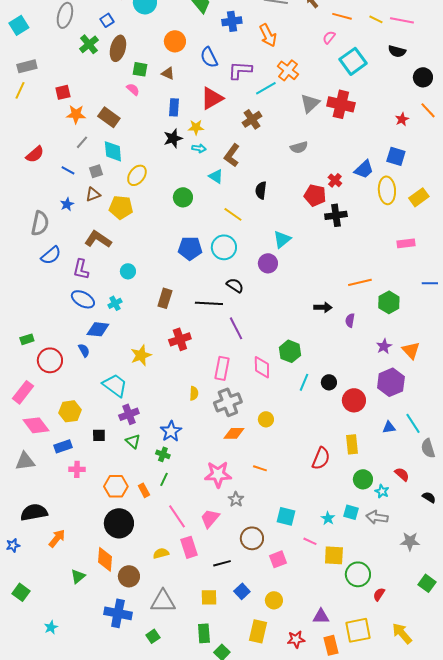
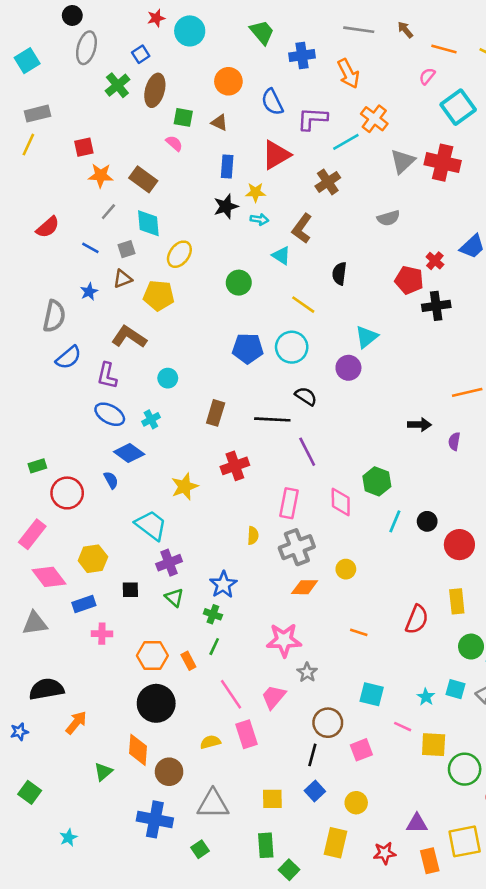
blue diamond: (98, 329) -> (129, 453), turned 30
orange line: (260, 468) -> (359, 632), moved
black line: (222, 563) -> (312, 755), moved, turned -60

